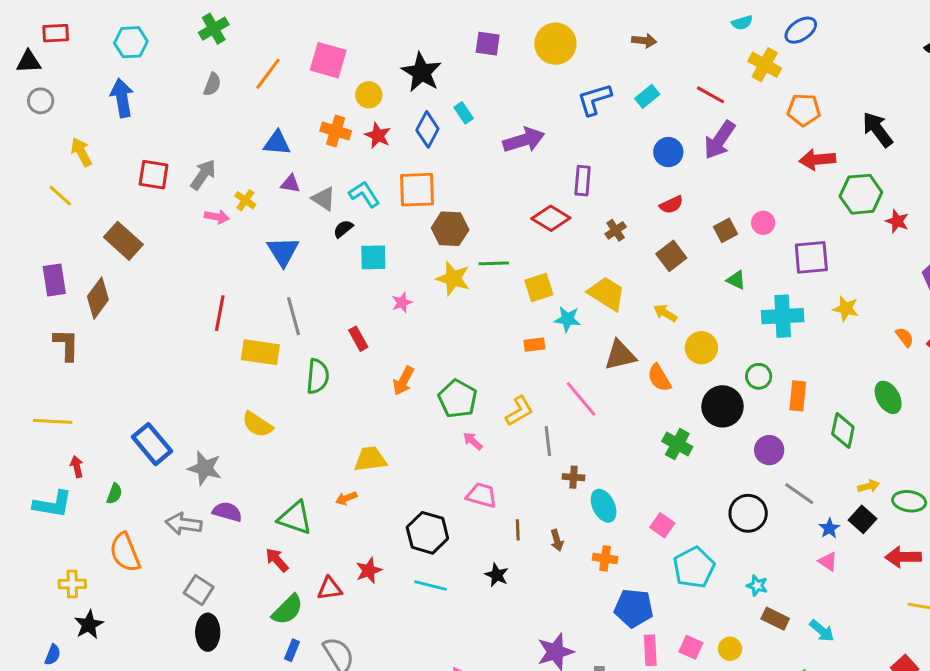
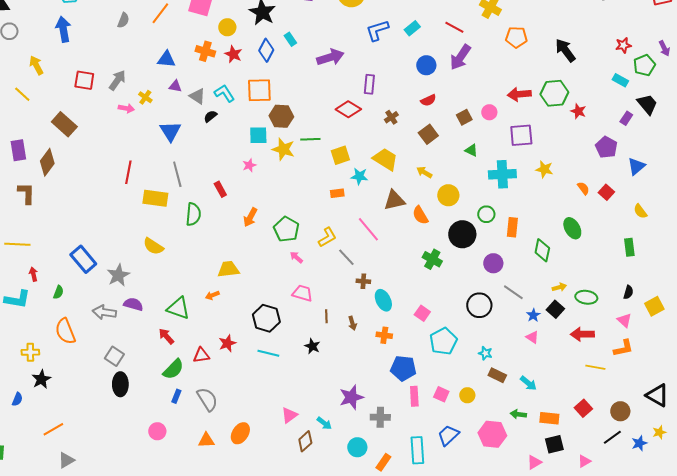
red arrow: (817, 160) -> (519, 94), moved
cyan square: (373, 257) -> (258, 135), moved
gray line: (548, 441) -> (346, 257), turned -36
gray star: (205, 468) -> (118, 275), turned 30

